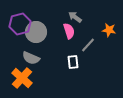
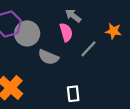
gray semicircle: (31, 58) -> (48, 57), moved
white rectangle: (73, 62) -> (73, 94), moved

